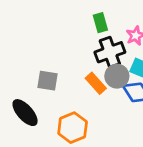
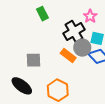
green rectangle: (100, 23) -> (42, 14), moved

